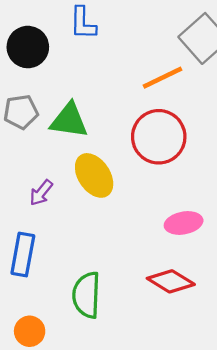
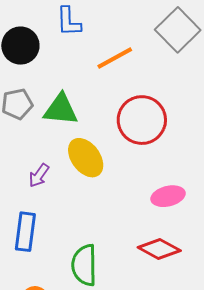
orange line: (163, 78) -> (115, 58), moved

